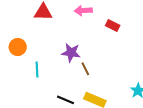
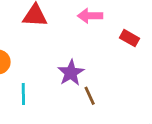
purple star: (71, 53) -> (71, 73), turned 30

